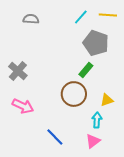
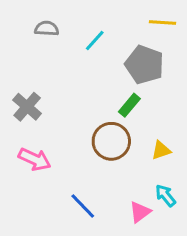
cyan line: (81, 17) -> (95, 41), moved
cyan arrow: (97, 120) -> (165, 195), moved, turned -42

